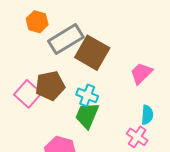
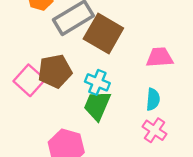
pink trapezoid: (141, 73) -> (160, 57), turned 40
cyan semicircle: (147, 115) -> (153, 99), moved

